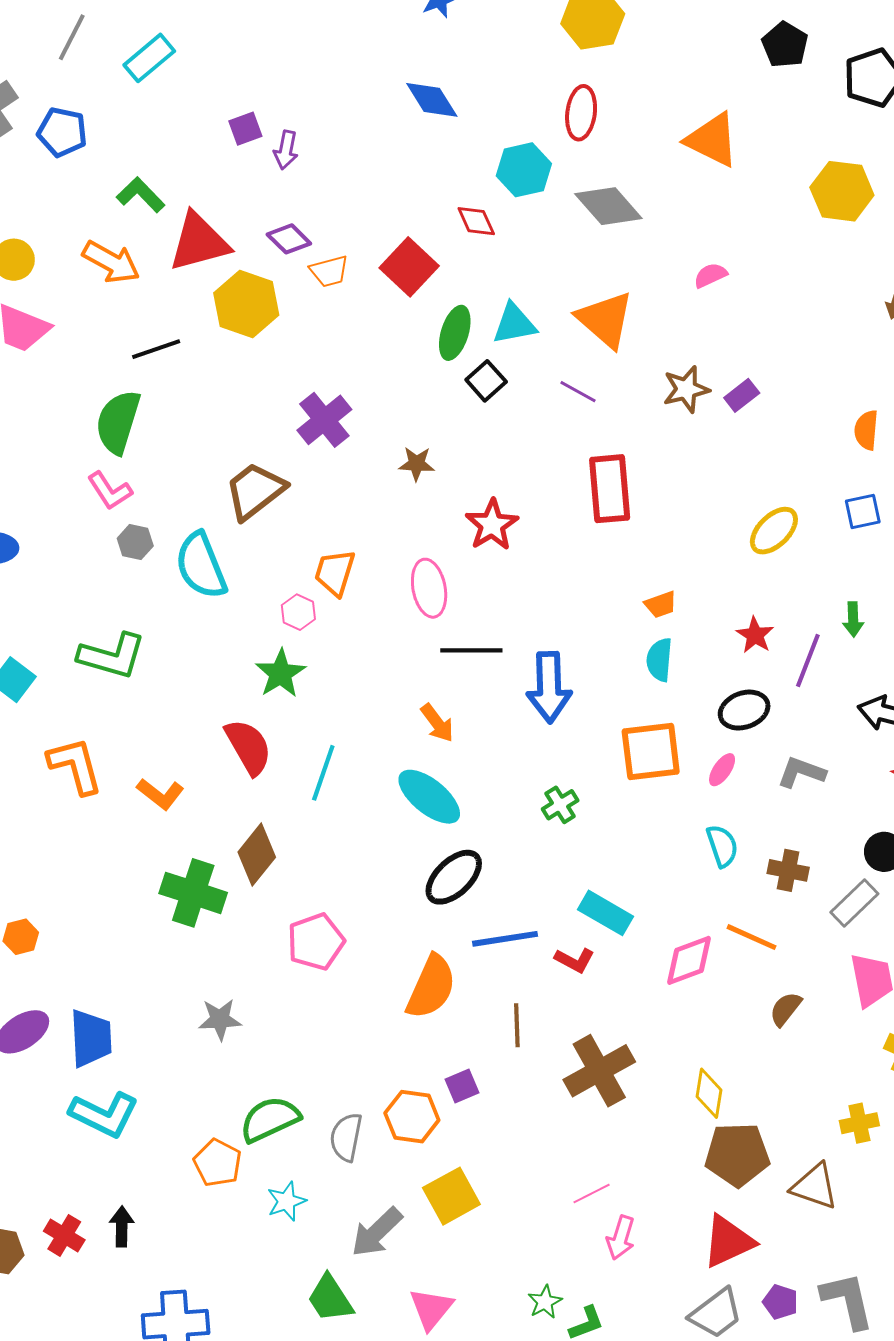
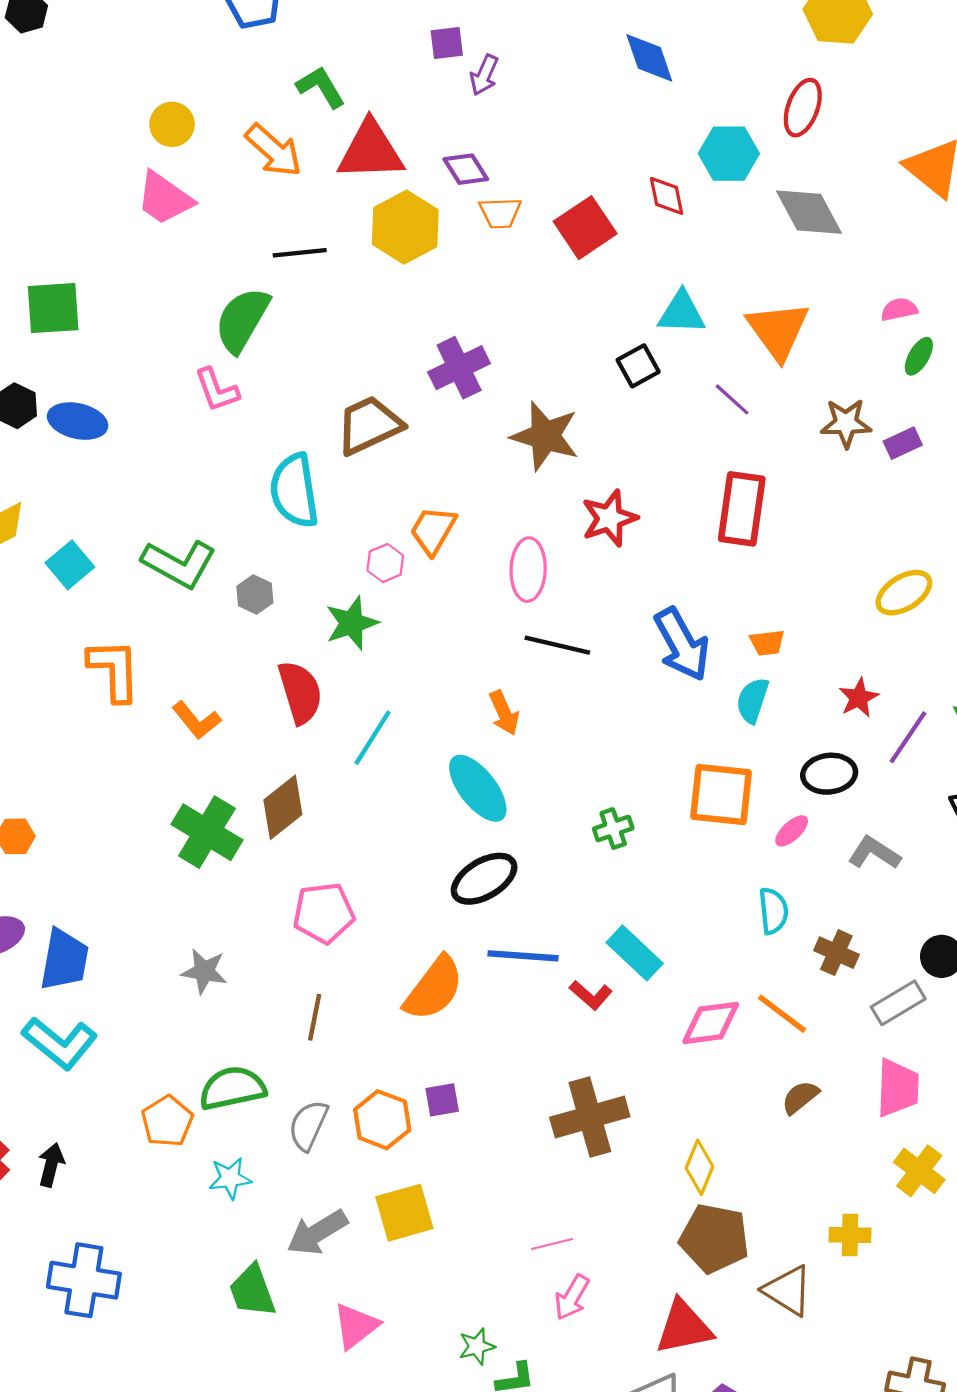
green ellipse: (455, 333) -> (919, 356), moved, size x0.7
brown star: (417, 464) -> (545, 436), size x1.8
gray hexagon: (135, 542) -> (255, 594), moved
blue arrow: (549, 687) -> (682, 644), moved, turned -40
brown line: (517, 1025) -> (315, 1017), moved

